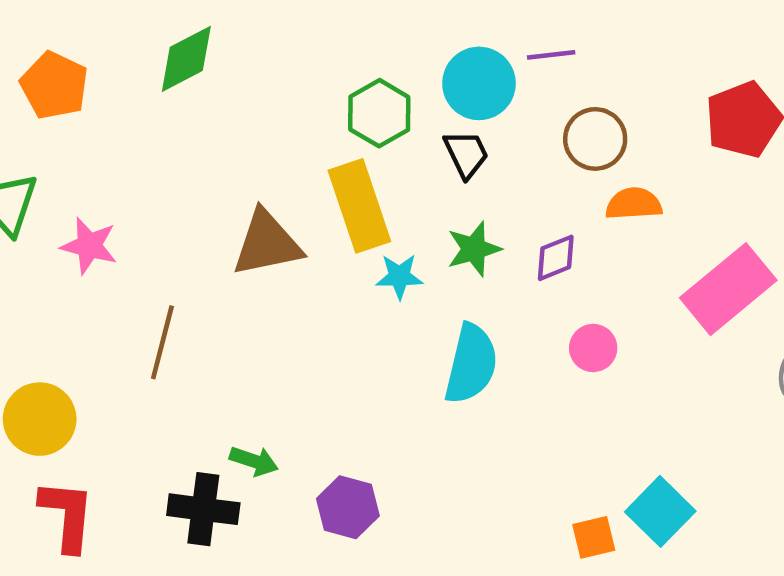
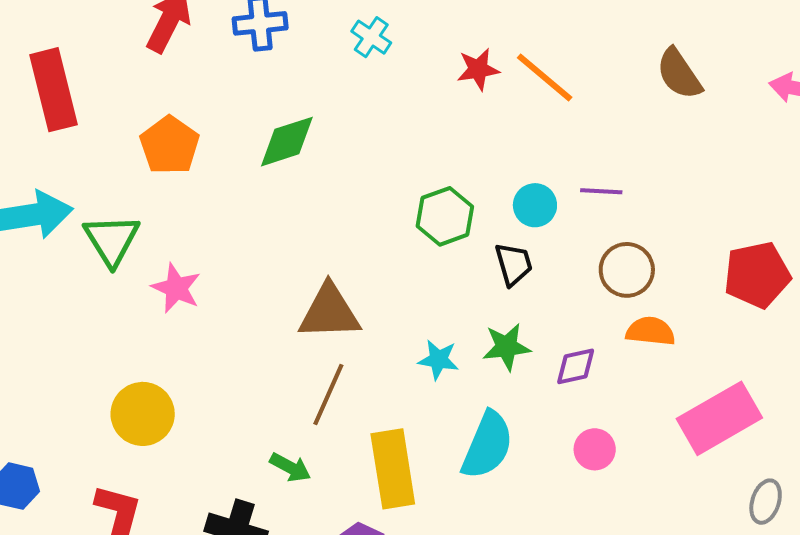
cyan circle: (479, 83) -> (535, 205), size x0.7
yellow rectangle: (359, 206) -> (393, 469), moved
brown line: (162, 342) -> (328, 394), moved
yellow circle: (40, 419) -> (143, 414), moved
green arrow: (254, 461) -> (290, 467), moved

